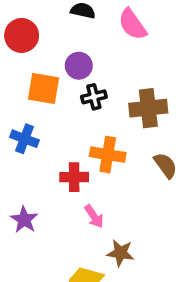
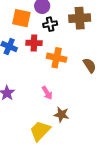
brown cross: (148, 108) -> (80, 18), moved
red cross: (74, 177) -> (34, 43), moved

